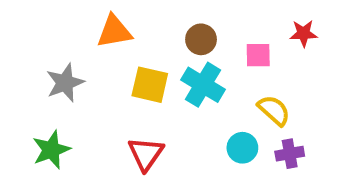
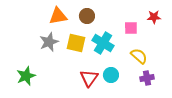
brown circle: (201, 39) -> (87, 16), moved
gray star: (65, 83) -> (49, 42), moved
cyan circle: (242, 148) -> (111, 75), moved
red triangle: (146, 154) -> (89, 78), moved

